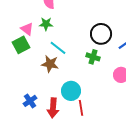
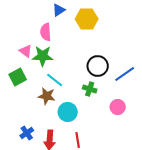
green star: (46, 24) -> (43, 56), size x1.5
pink triangle: (27, 29) -> (26, 51), moved
cyan circle: (71, 91) -> (68, 112), moved

